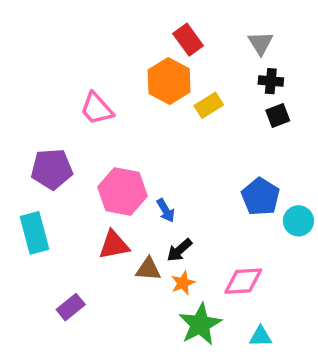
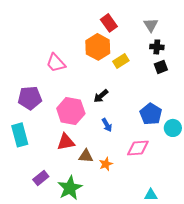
blue arrow: (166, 210) -> (107, 125), moved
black arrow: (179, 250) -> (101, 96), moved
pink diamond: (243, 281) -> (138, 148), moved
green star: (200, 324) -> (70, 188), moved

